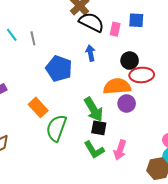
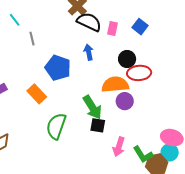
blue square: (136, 20) -> (140, 27), moved, turned 35
cyan line: (12, 35) -> (15, 20), moved
orange rectangle: (38, 107) -> (37, 94), moved
green L-shape: (94, 150) -> (143, 154), moved

